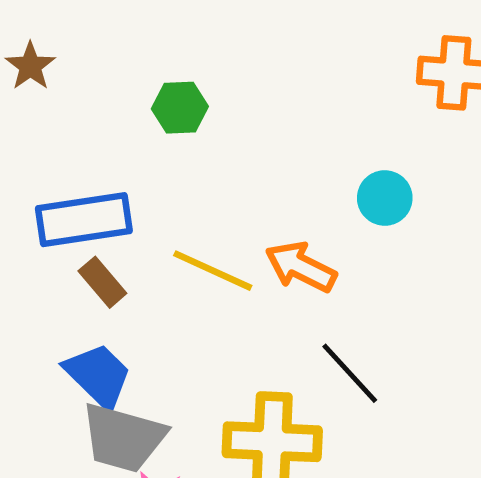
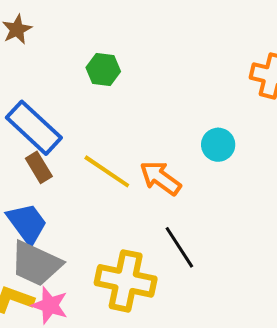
blue rectangle: (84, 220) -> (34, 128), turned 42

